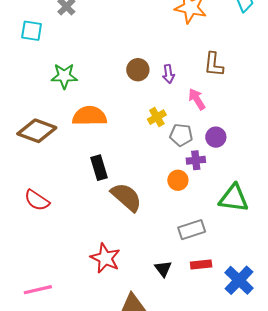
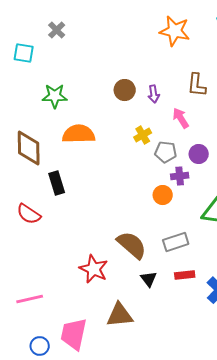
brown diamond: (37, 131) -> (29, 148), turned 69
black rectangle: (99, 168) -> (57, 183), moved
brown semicircle: (126, 197) -> (132, 245), moved

